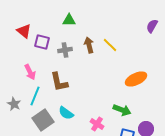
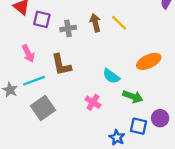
cyan line: (35, 96) -> (34, 81), turned 48
cyan semicircle: (66, 113) -> (111, 76), moved
pink cross: (97, 124) -> (93, 102), moved

